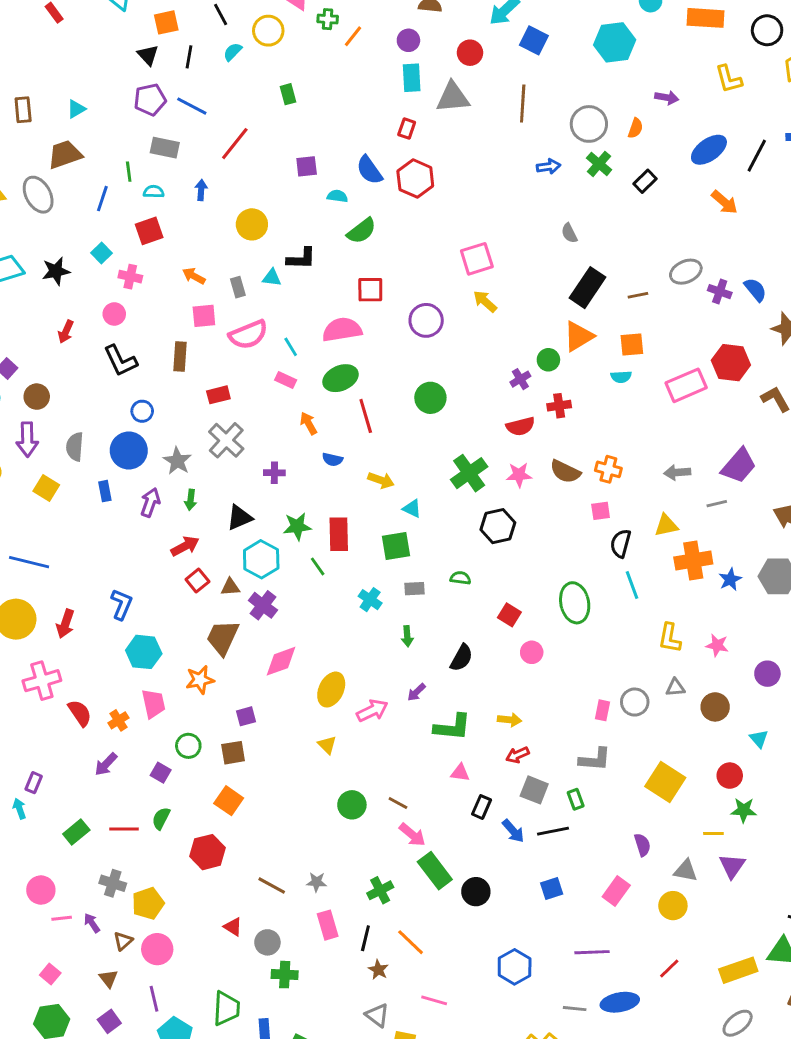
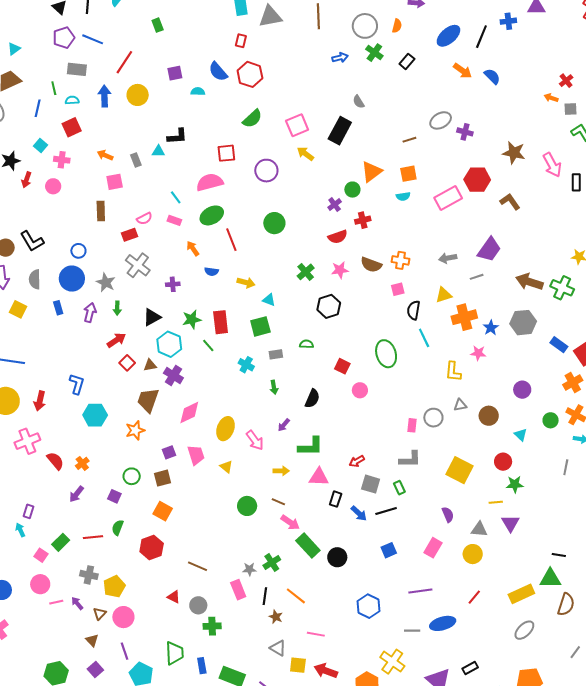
blue arrow: (201, 190) -> (104, 96), size x1.5
yellow circle: (252, 224) -> (138, 95), moved
green semicircle: (362, 231) -> (252, 119), moved
black rectangle: (587, 288) -> (340, 131), moved
blue semicircle: (755, 290) -> (492, 76), moved
red arrow: (66, 332) -> (26, 180), moved
pink semicircle: (248, 335) -> (144, 219), moved, size x0.6
black L-shape: (120, 361) -> (32, 241), moved
green cross: (469, 473) -> (306, 272), size x0.7
pink star: (717, 645) -> (478, 353), moved
pink trapezoid: (153, 704) -> (196, 455), moved
pink arrow: (372, 711) -> (255, 440), turned 85
yellow arrow: (510, 720) -> (281, 471), moved
pink triangle: (460, 773) -> (319, 477), size x1.5
gray star: (317, 882) -> (249, 569), moved
pink square: (50, 974) -> (41, 555), moved

